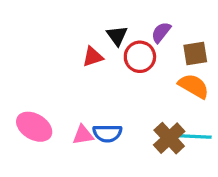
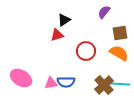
purple semicircle: (161, 32) -> (104, 12), moved
black triangle: (117, 36) -> (64, 20), moved, turned 32
red circle: (140, 57) -> (86, 51), moved

